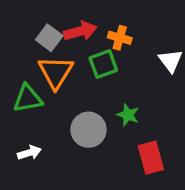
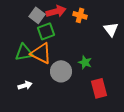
green square: (103, 64) -> (46, 31), moved
orange triangle: (56, 72) -> (41, 53), moved, turned -35

